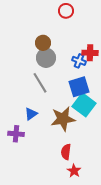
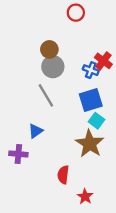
red cross: (90, 53) -> (103, 61), turned 35
cyan square: (84, 105) -> (96, 121), size x0.6
brown star: (63, 119) -> (90, 144), moved, turned -30
red semicircle: (66, 152) -> (63, 175), moved

